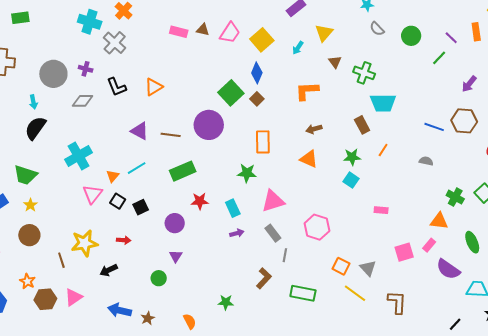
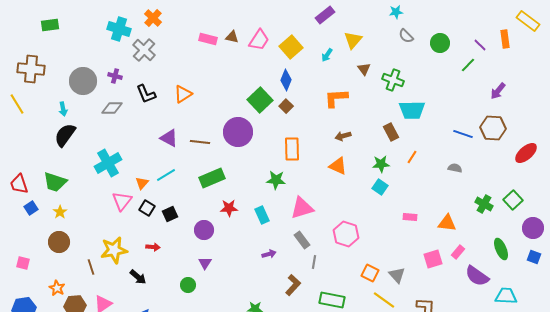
orange triangle: (439, 221) -> (447, 223), moved
purple arrow: (237, 233) -> (269, 254), moved
black arrow: (109, 270) -> (138, 277), turned -114

